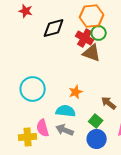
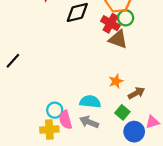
cyan circle: (33, 89) -> (55, 110), moved, size x0.6
orange star: (76, 92) -> (116, 81), moved
brown arrow: (109, 103) -> (136, 93), turned 112
blue circle: (97, 139) -> (134, 132), moved

